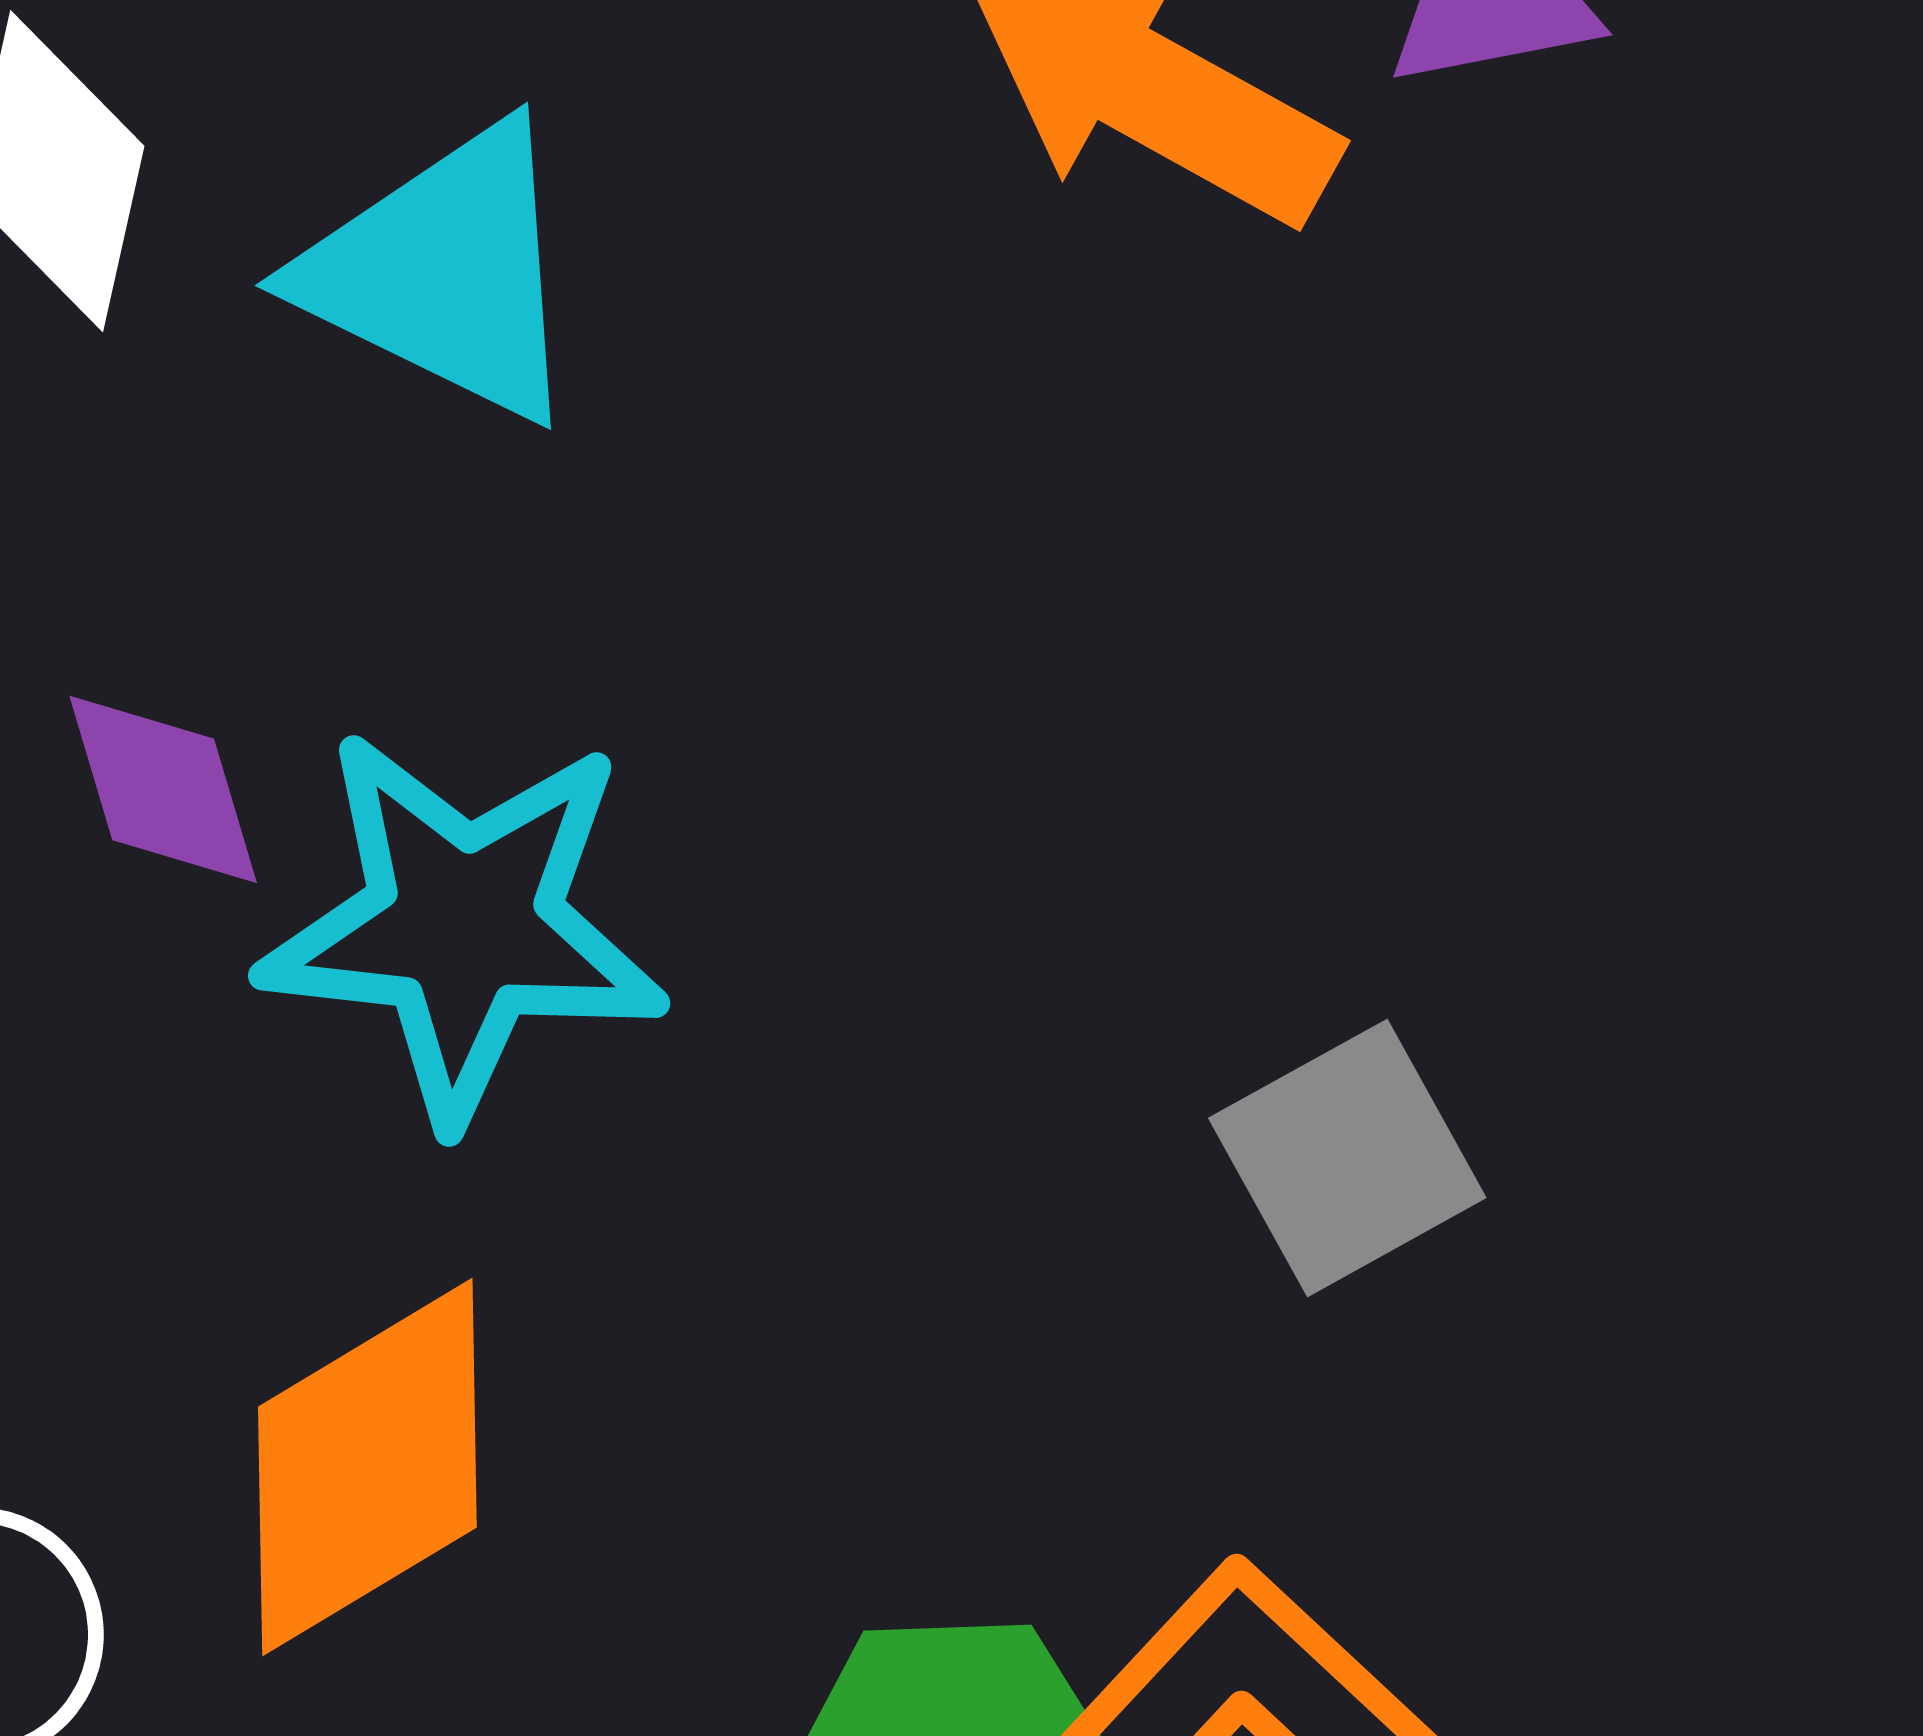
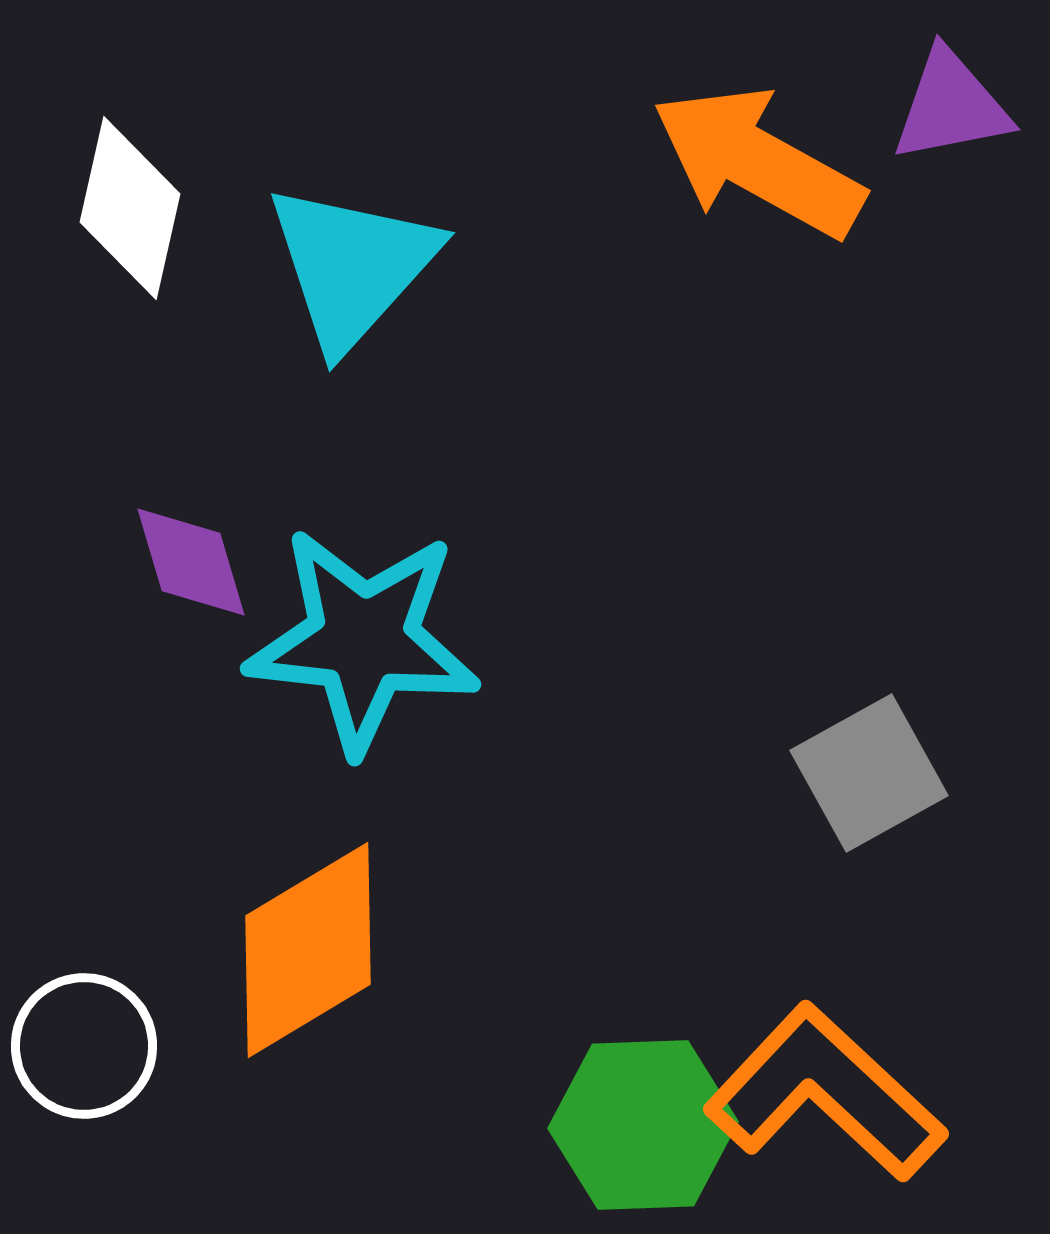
cyan triangle: (444, 272) -> (352, 266), turned 46

